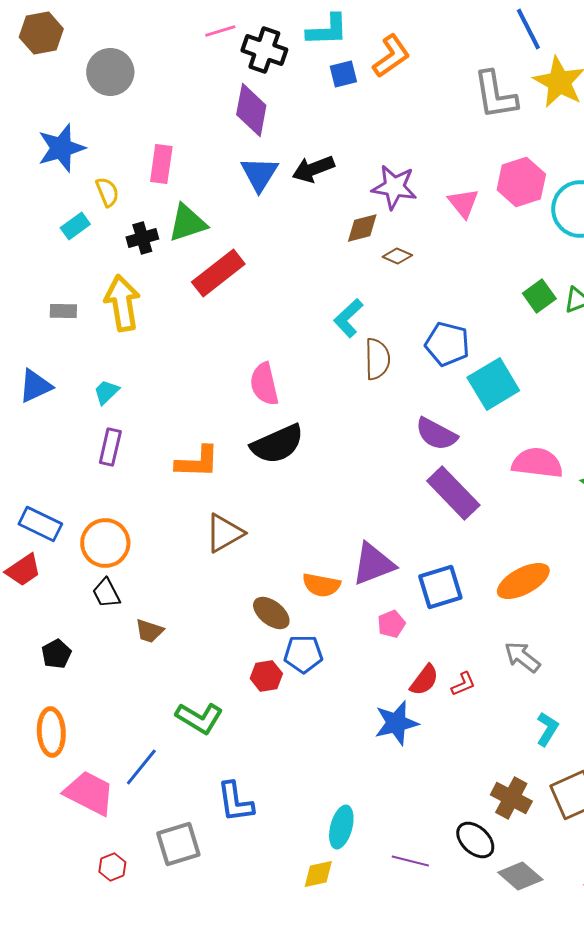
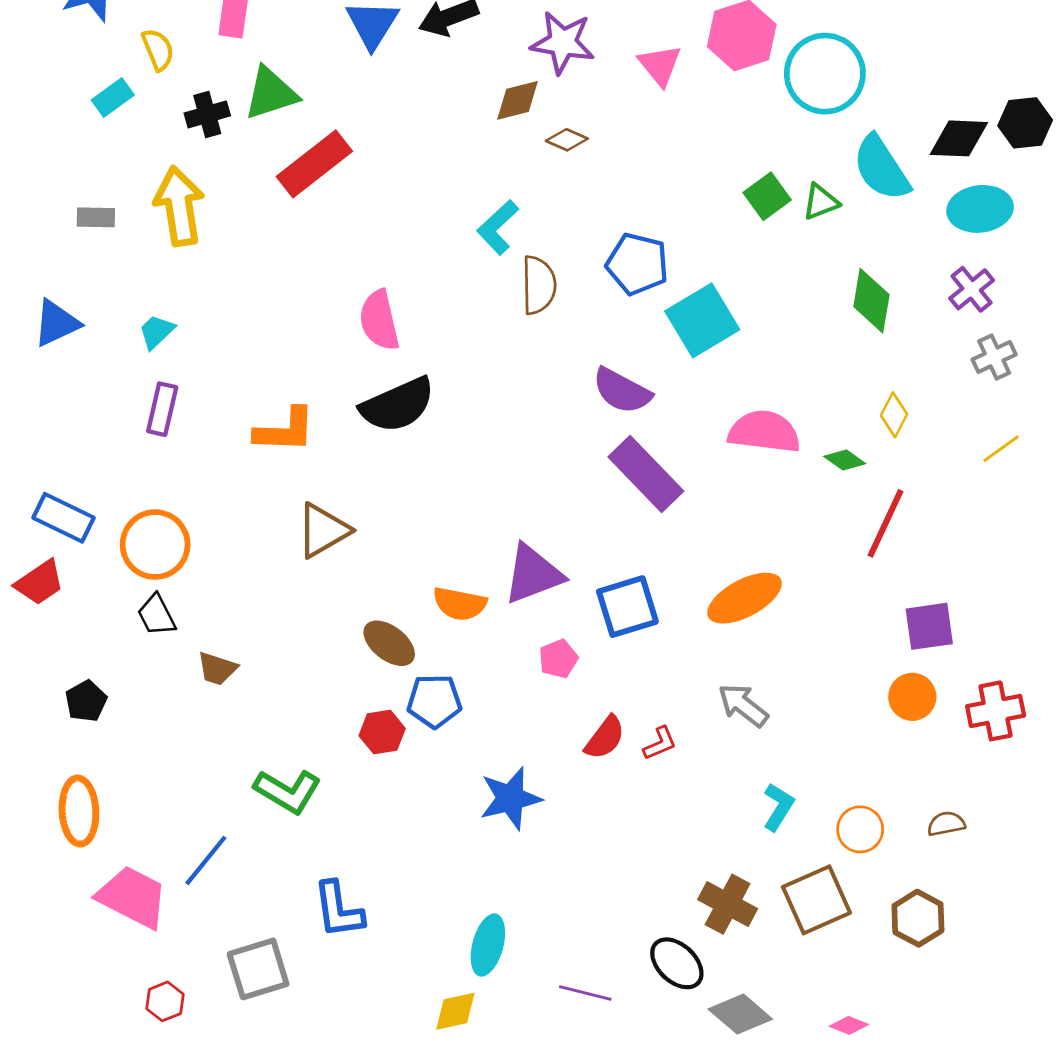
blue star: (396, 723) -> (510, 798), moved

